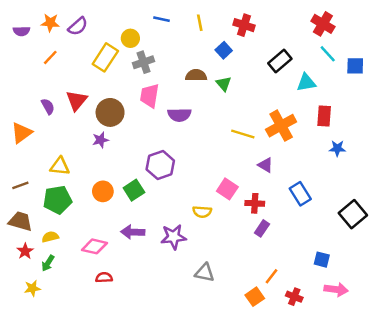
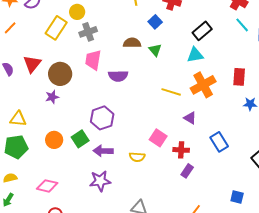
cyan triangle: (306, 83) -> (195, 55), moved
purple arrow: (133, 232) -> (103, 151), moved
purple star: (173, 237) -> (100, 181), moved

